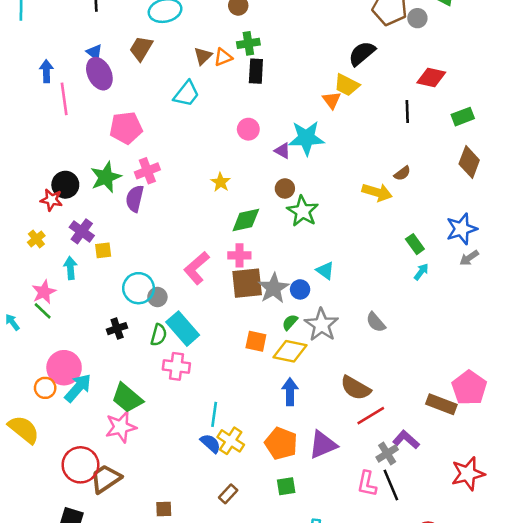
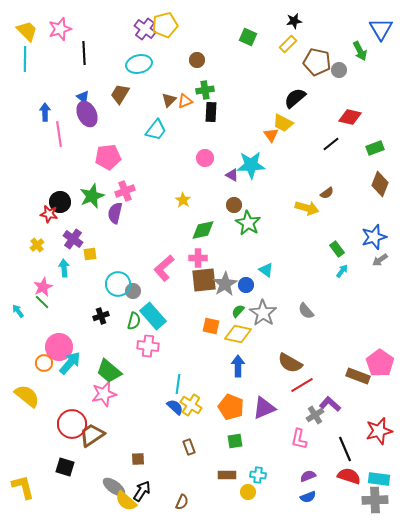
black line: (407, 112) -> (331, 144), turned 54
black line: (391, 485) -> (345, 449), moved
brown rectangle: (228, 494) -> (189, 447), turned -63

